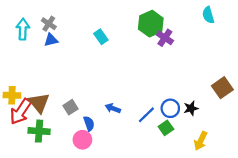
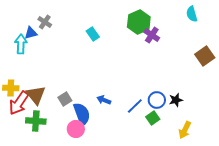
cyan arrow: (23, 29) -> (21, 44), moved
blue triangle: (51, 40) -> (31, 33), moved
brown square: (222, 88) -> (205, 56), moved
blue semicircle: (89, 123) -> (82, 114), size x1.6

